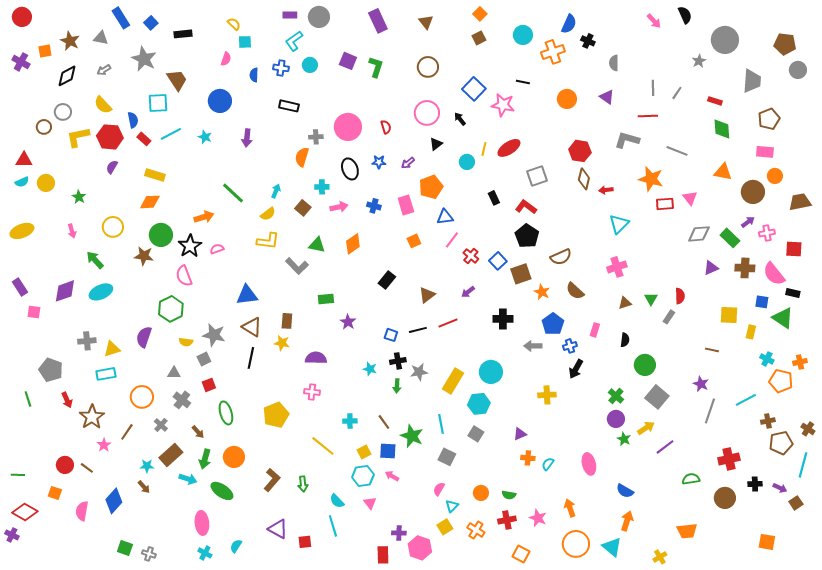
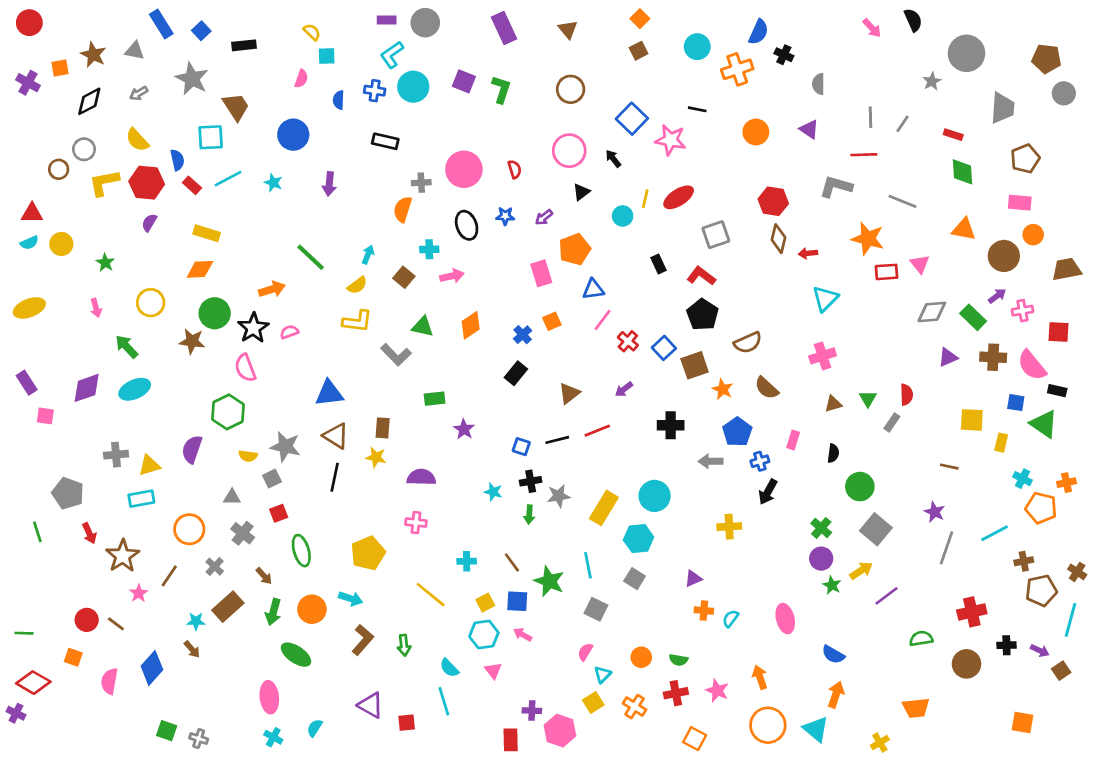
cyan circle: (310, 65) -> (413, 87), size x1.5
blue cross: (374, 206) -> (523, 335), moved, turned 32
cyan arrow: (188, 479) -> (351, 599), moved

